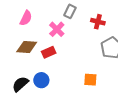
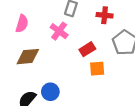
red rectangle: (49, 52) -> (87, 49), moved
orange square: (90, 80) -> (97, 69), moved

